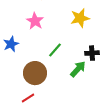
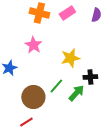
yellow star: (80, 18) -> (70, 58), moved
green line: (55, 50) -> (56, 86), moved

